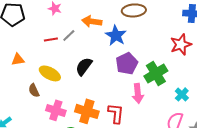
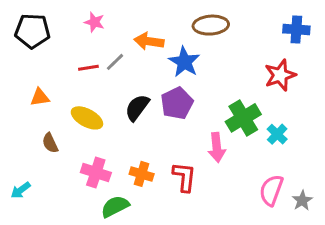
purple pentagon: (127, 63) -> (177, 103), moved
brown semicircle: (34, 90) -> (50, 143), moved
cyan cross: (182, 94) -> (277, 134), moved
orange cross: (87, 111) -> (142, 174), size x0.7

